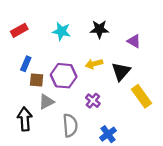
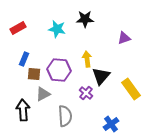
black star: (99, 29) -> (85, 19), moved
purple triangle: (134, 41) -> (124, 38), turned -48
yellow arrow: (94, 64) -> (87, 59), turned 98
black triangle: (121, 71) -> (101, 76), moved
blue cross: (108, 134) -> (111, 124), moved

